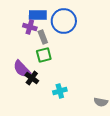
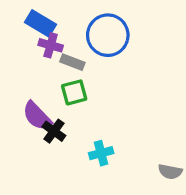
blue rectangle: (38, 15) -> (40, 23), moved, turned 30
gray rectangle: (43, 37) -> (72, 62), turned -48

